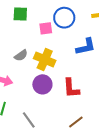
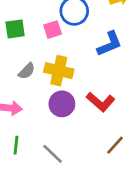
green square: (20, 14) -> (15, 29), moved
red L-shape: (71, 88) -> (101, 102), turned -35

